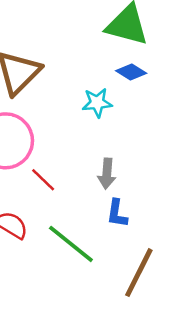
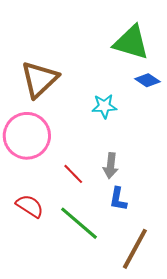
blue diamond: (131, 72) -> (148, 80), moved
red line: (43, 180) -> (73, 174), moved

